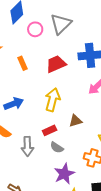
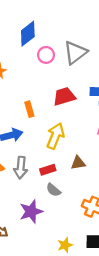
orange rectangle: (23, 63) -> (29, 109), moved
gray arrow: (27, 146) -> (21, 168), moved
purple star: (64, 174) -> (31, 212), moved

